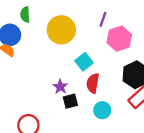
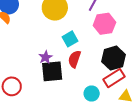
black square: (70, 101) -> (52, 71), size x1.6
cyan circle: (102, 110) -> (92, 93), moved

